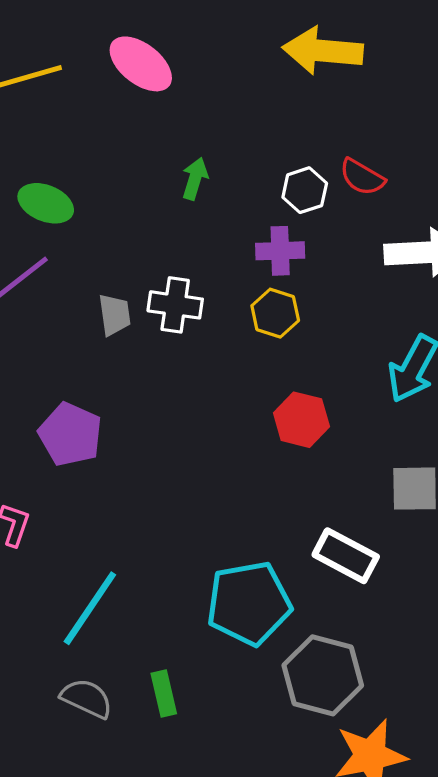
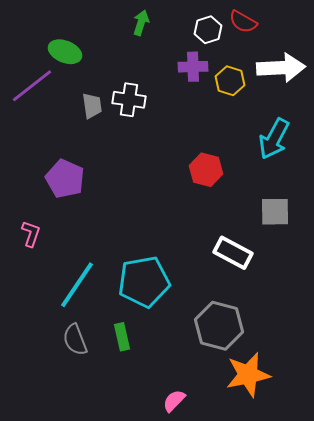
green ellipse: (46, 203) -> (65, 52), moved
yellow hexagon: (275, 313) -> (230, 81), moved
cyan pentagon: (249, 603) -> (144, 282), moved
gray semicircle: (87, 698) -> (75, 340), turned -136

